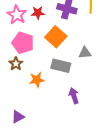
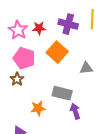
gray rectangle: (61, 66) -> (62, 93), moved
orange star: (37, 80) -> (38, 108), moved

